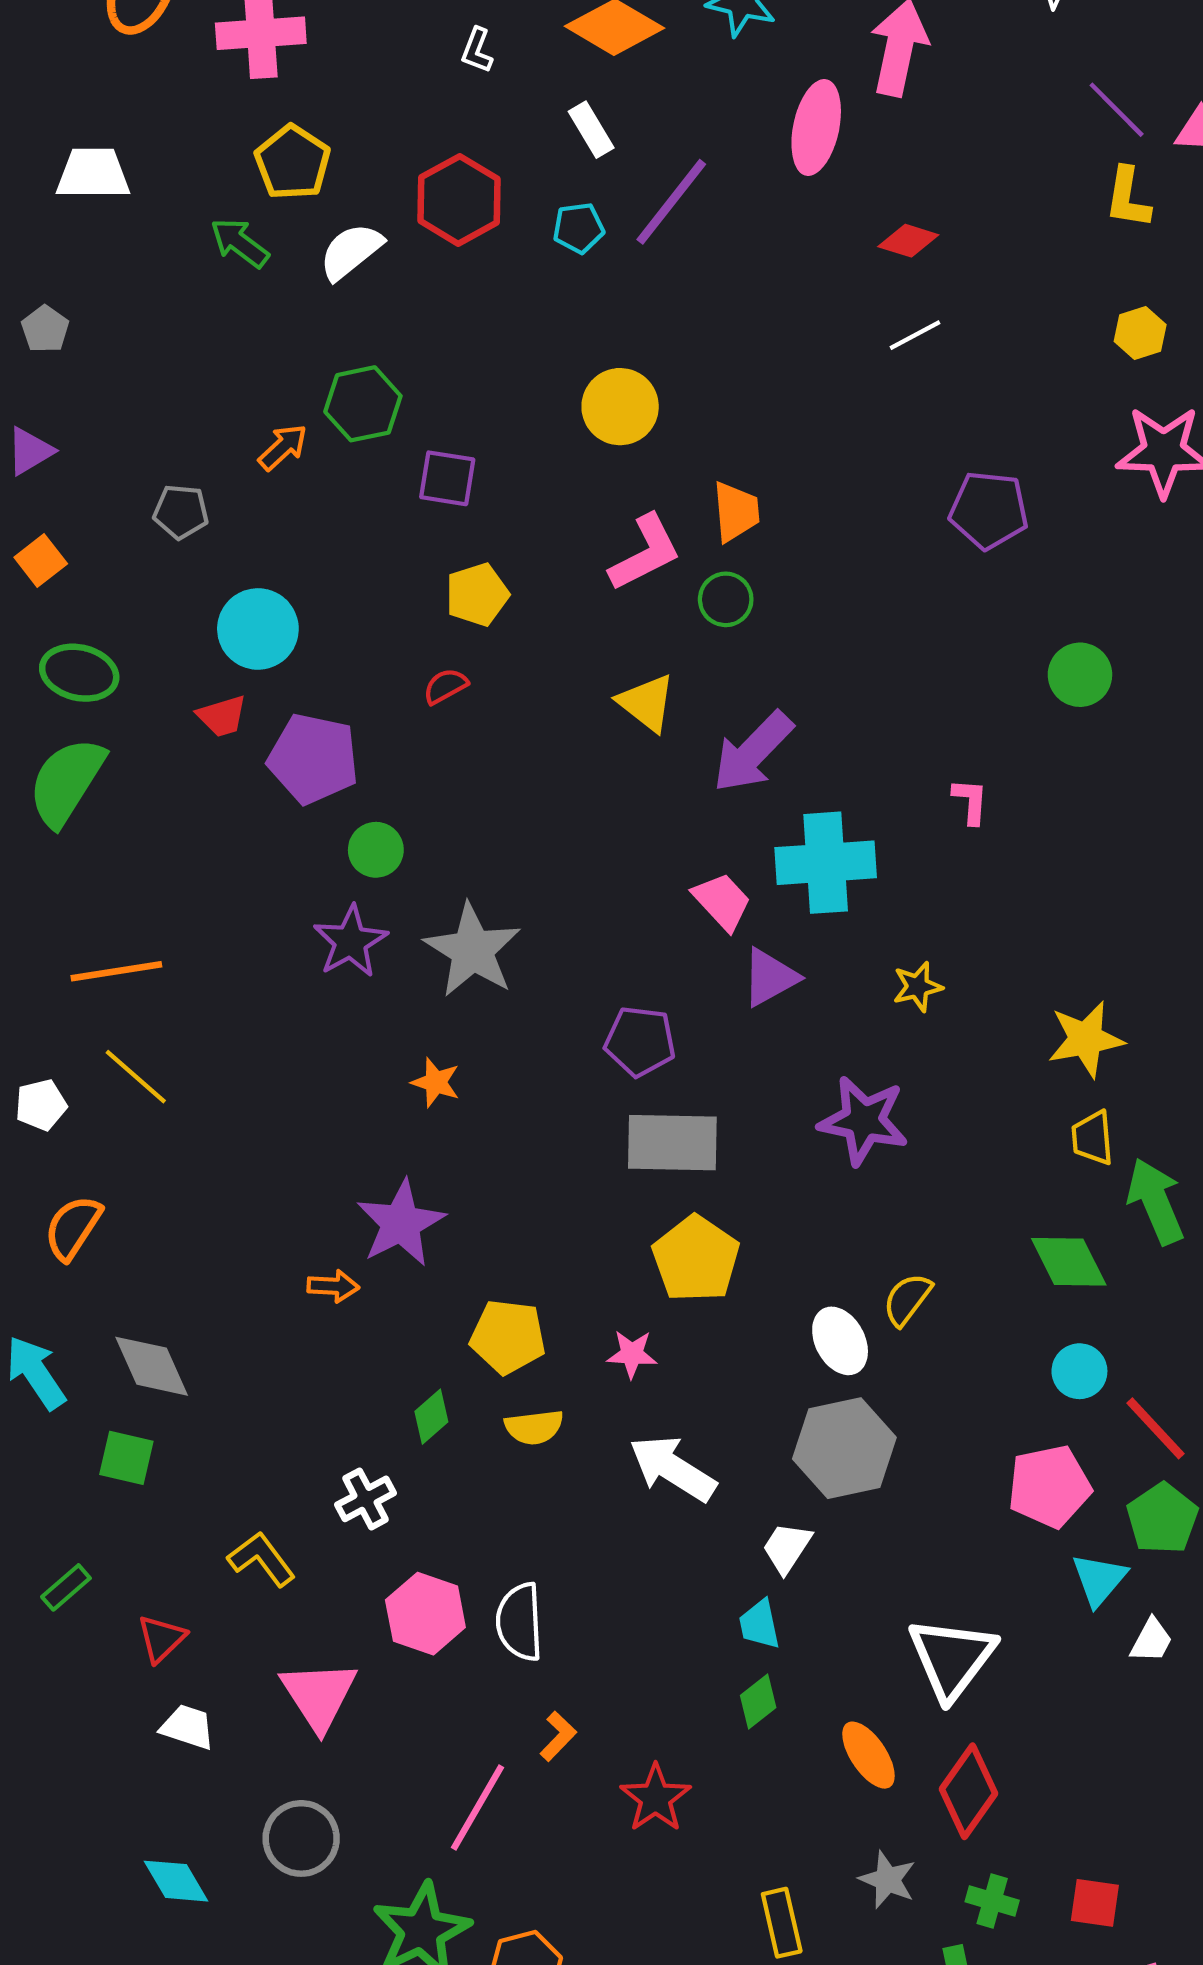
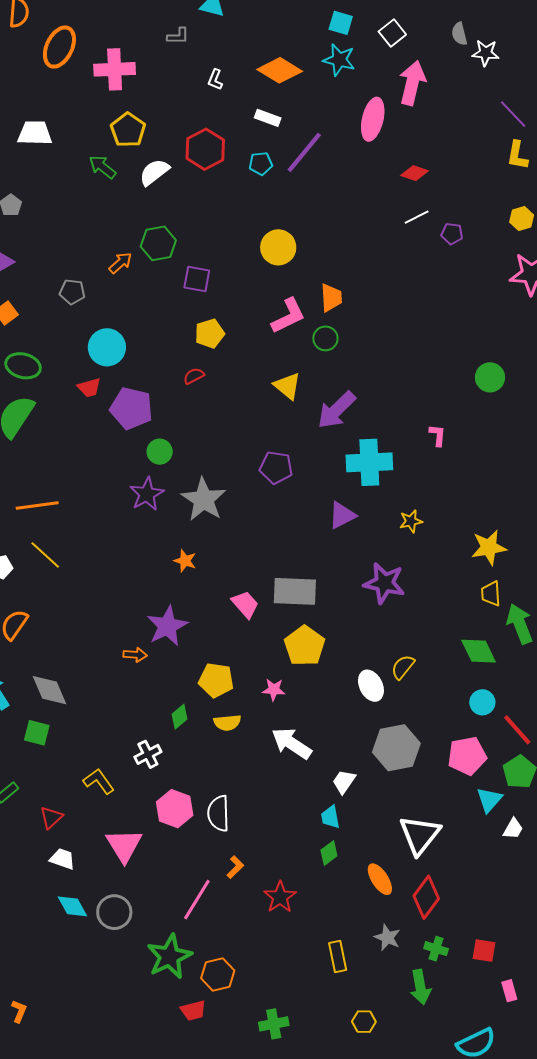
white rectangle: (591, 130) -> (268, 118), turned -40
purple pentagon: (989, 510) -> (452, 234), moved, size x0.6
pink trapezoid: (722, 901) -> (245, 604), moved
purple pentagon: (640, 1041) -> (276, 467), moved
gray hexagon: (844, 1448) -> (396, 748), moved
cyan diamond: (176, 1881) -> (72, 906), moved

